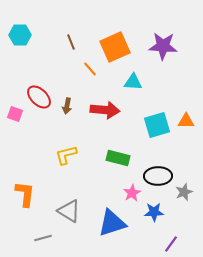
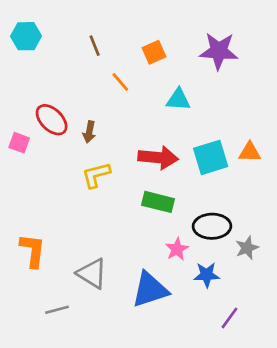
orange square: (115, 47) -> (154, 52), size x0.6
red arrow: (105, 110) -> (158, 157), moved
yellow L-shape: (66, 155) -> (96, 175), moved

